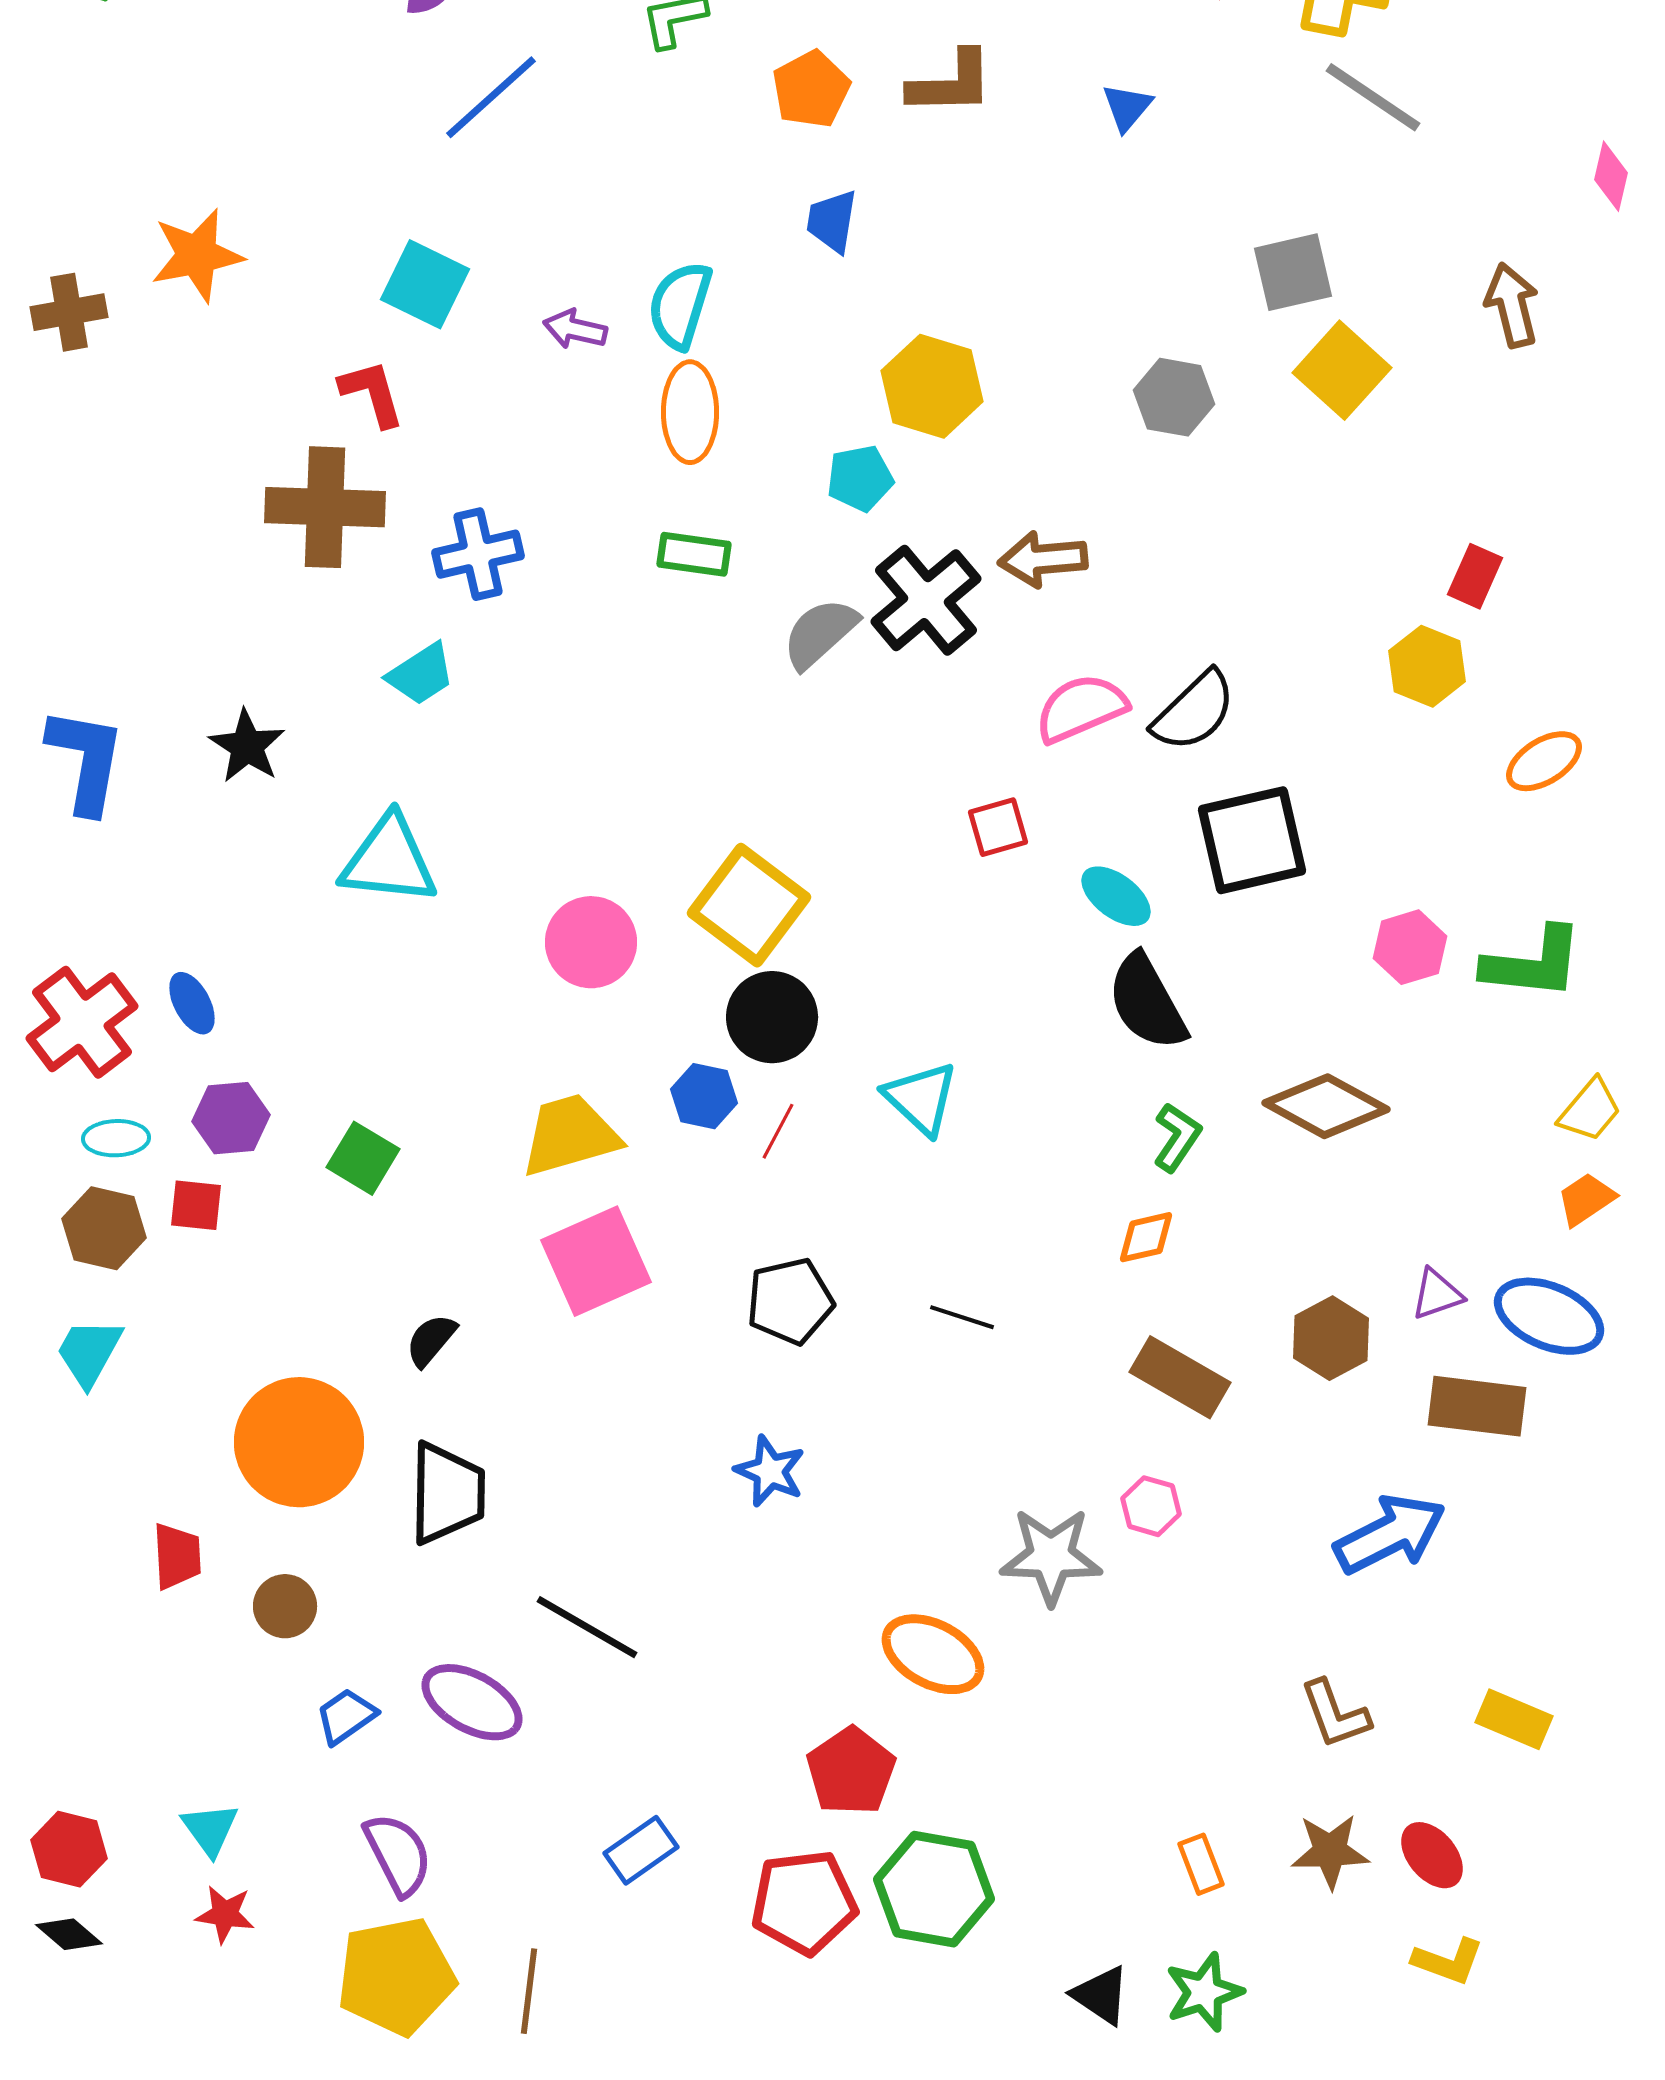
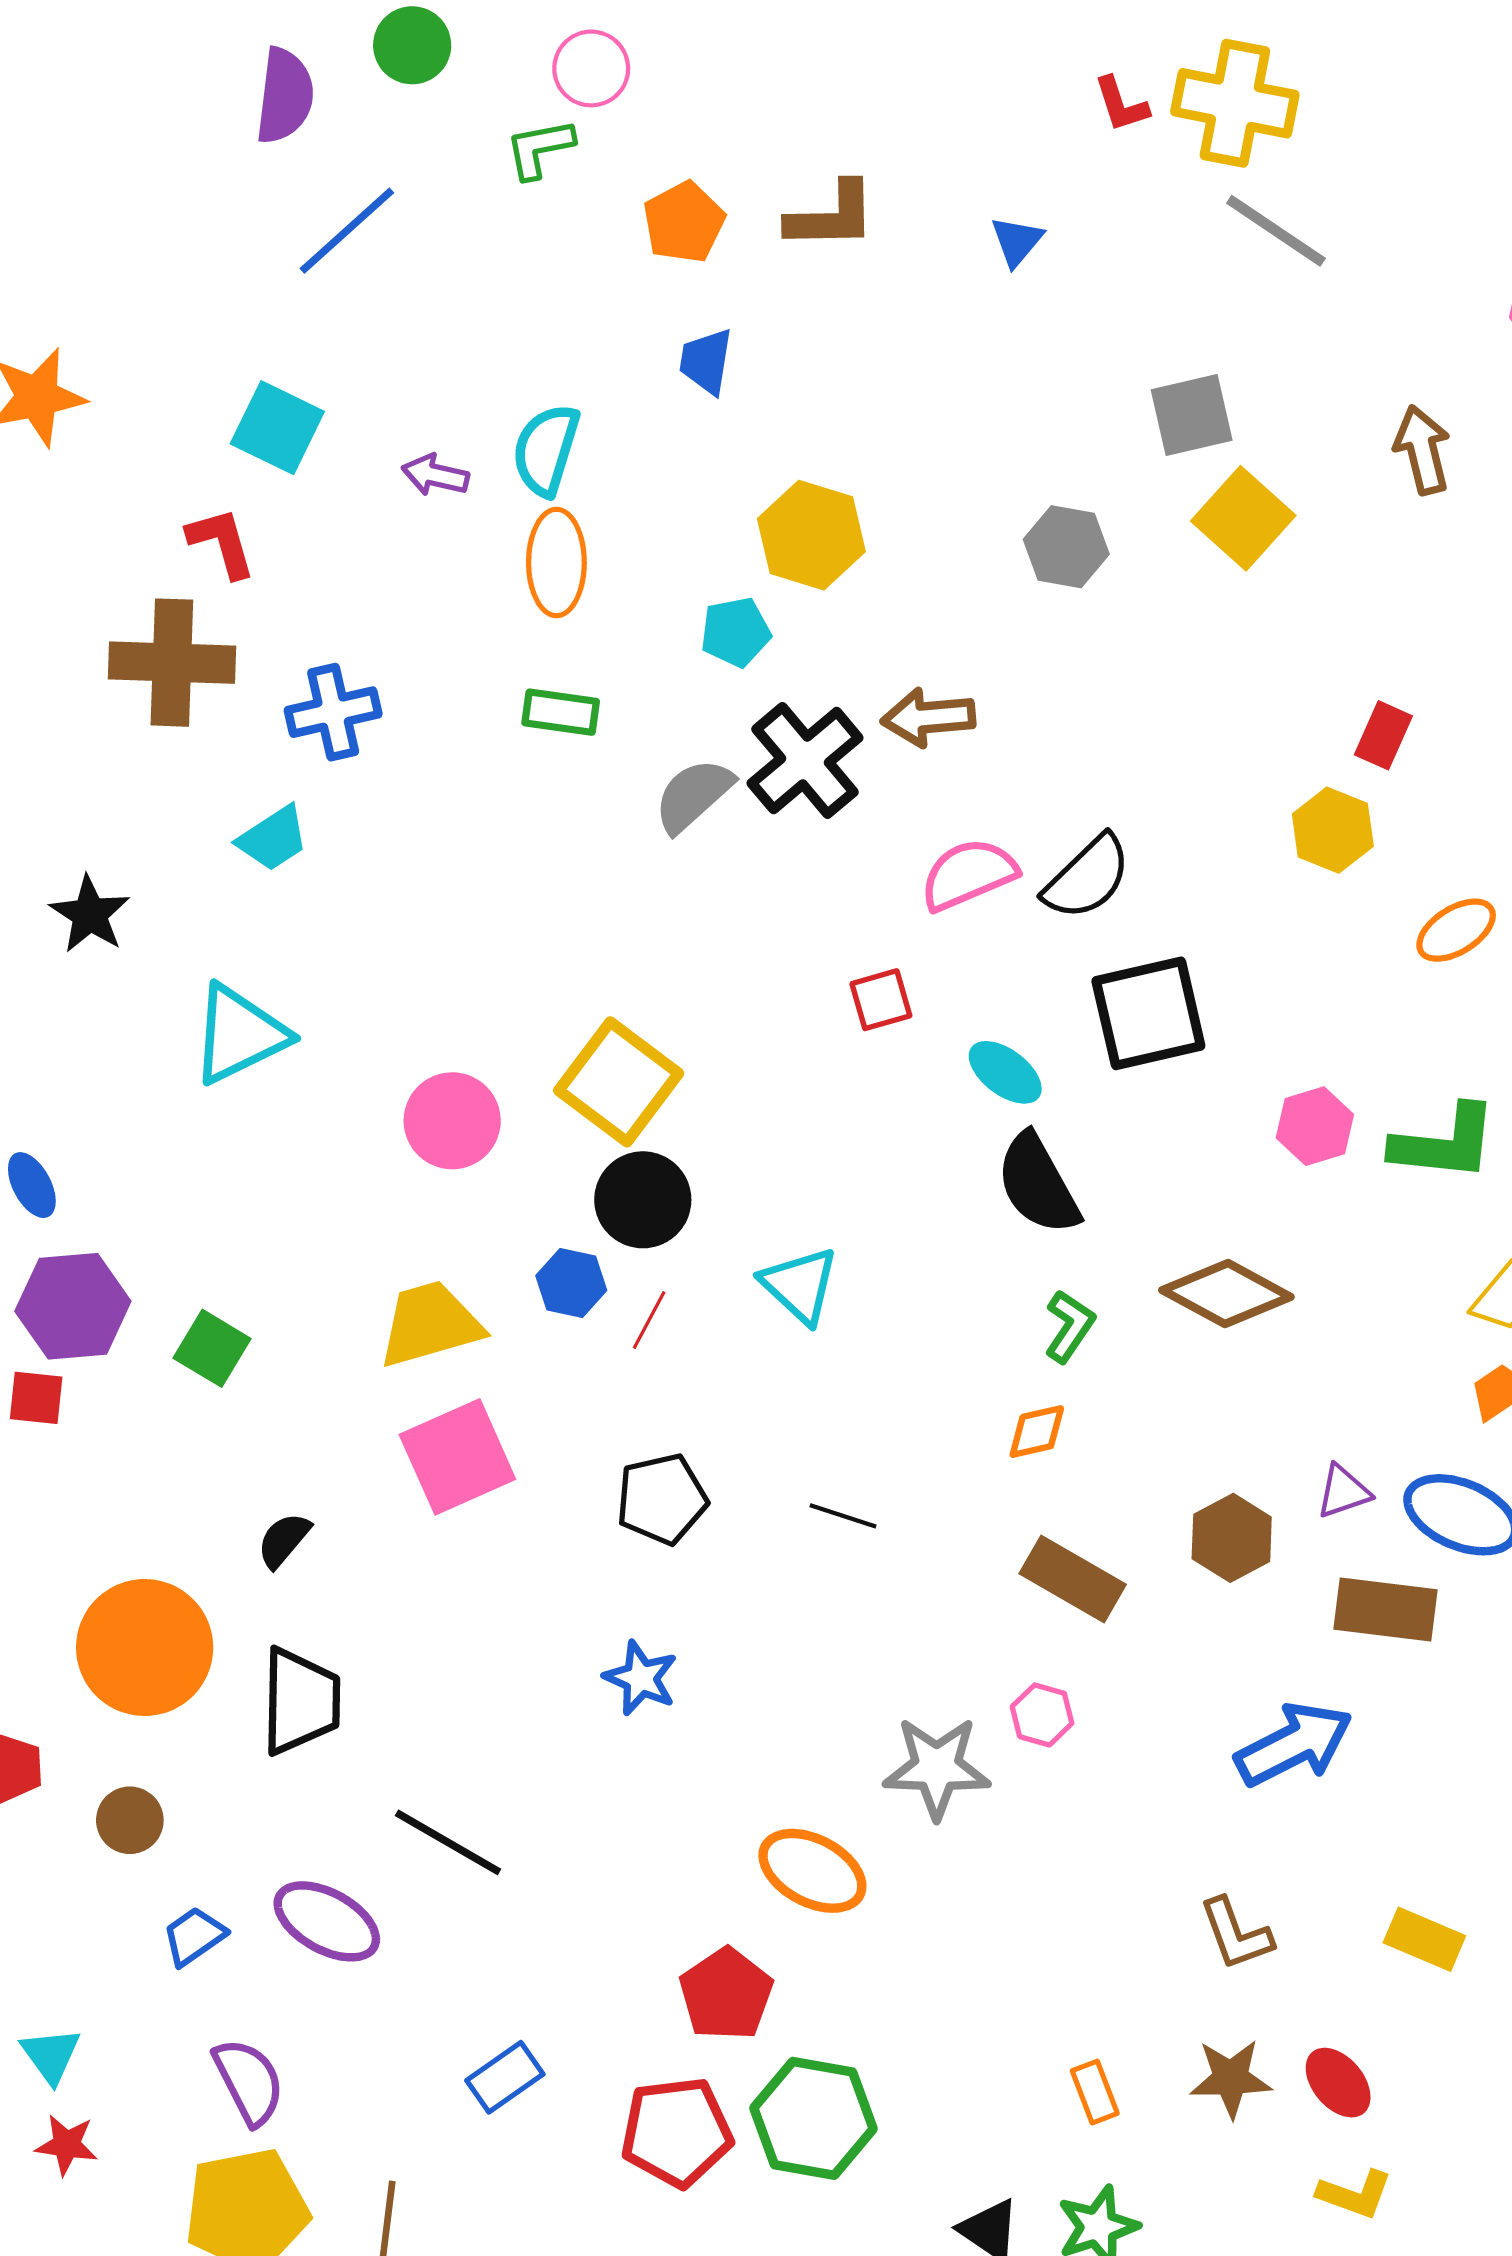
cyan triangle: (389, 860) -> (239, 1034), turned -32
purple hexagon: (231, 1118) -> (73, 1306), size x1.4

